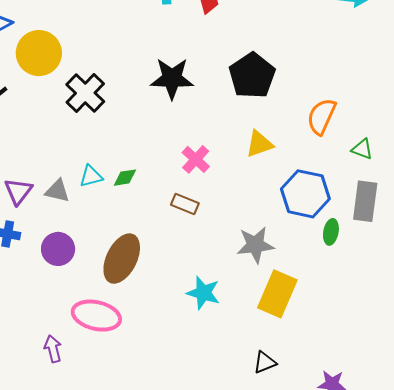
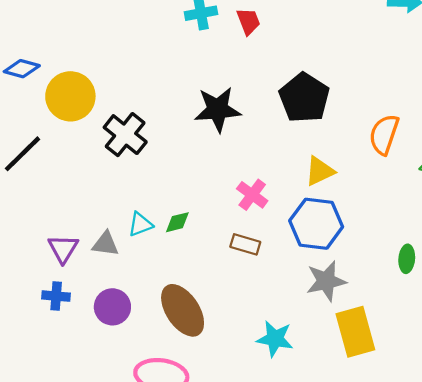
blue hexagon: (305, 194) -> (316, 224), moved
brown ellipse: (122, 259) -> (183, 310), turned -54
yellow rectangle: (277, 294) -> (355, 332), turned -33

